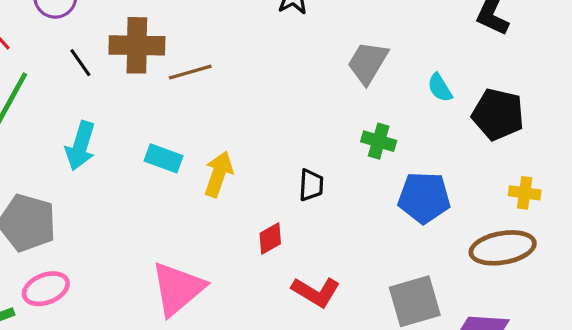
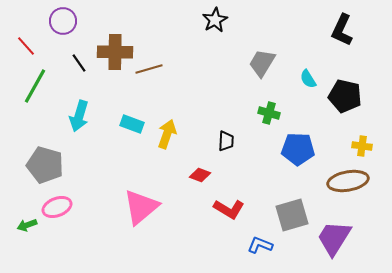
red diamond: (270, 238) -> (200, 175), turned 50

